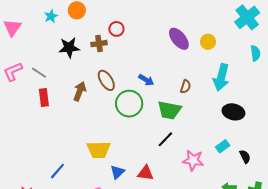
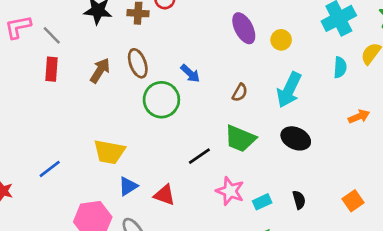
green trapezoid: (169, 110) -> (240, 139), moved
cyan rectangle: (223, 146) -> (262, 202), moved

